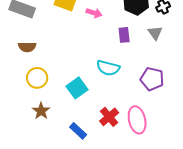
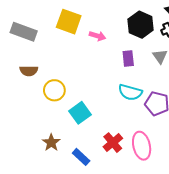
cyan semicircle: (108, 68) -> (130, 92), moved
yellow circle: (37, 78) -> (54, 90), moved
brown star: (41, 111) -> (51, 143), moved

